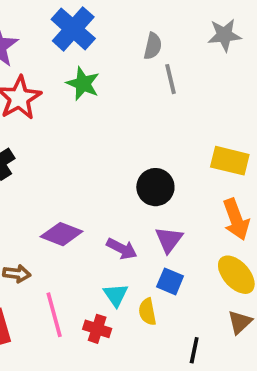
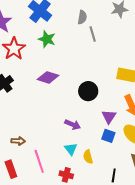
purple diamond: (62, 234) -> (48, 77), moved
purple triangle: (169, 240) -> (109, 117), moved
blue square: (170, 281) -> (108, 136), moved
red cross: (97, 329) -> (66, 175), moved

